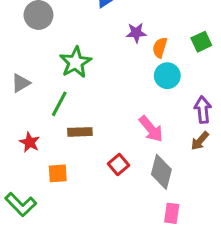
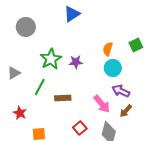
purple star: (136, 33) -> (76, 62), moved
purple arrow: (203, 110) -> (121, 91), moved, turned -60
brown rectangle: (80, 132) -> (63, 98), moved
brown arrow: (200, 141) -> (126, 111), moved

